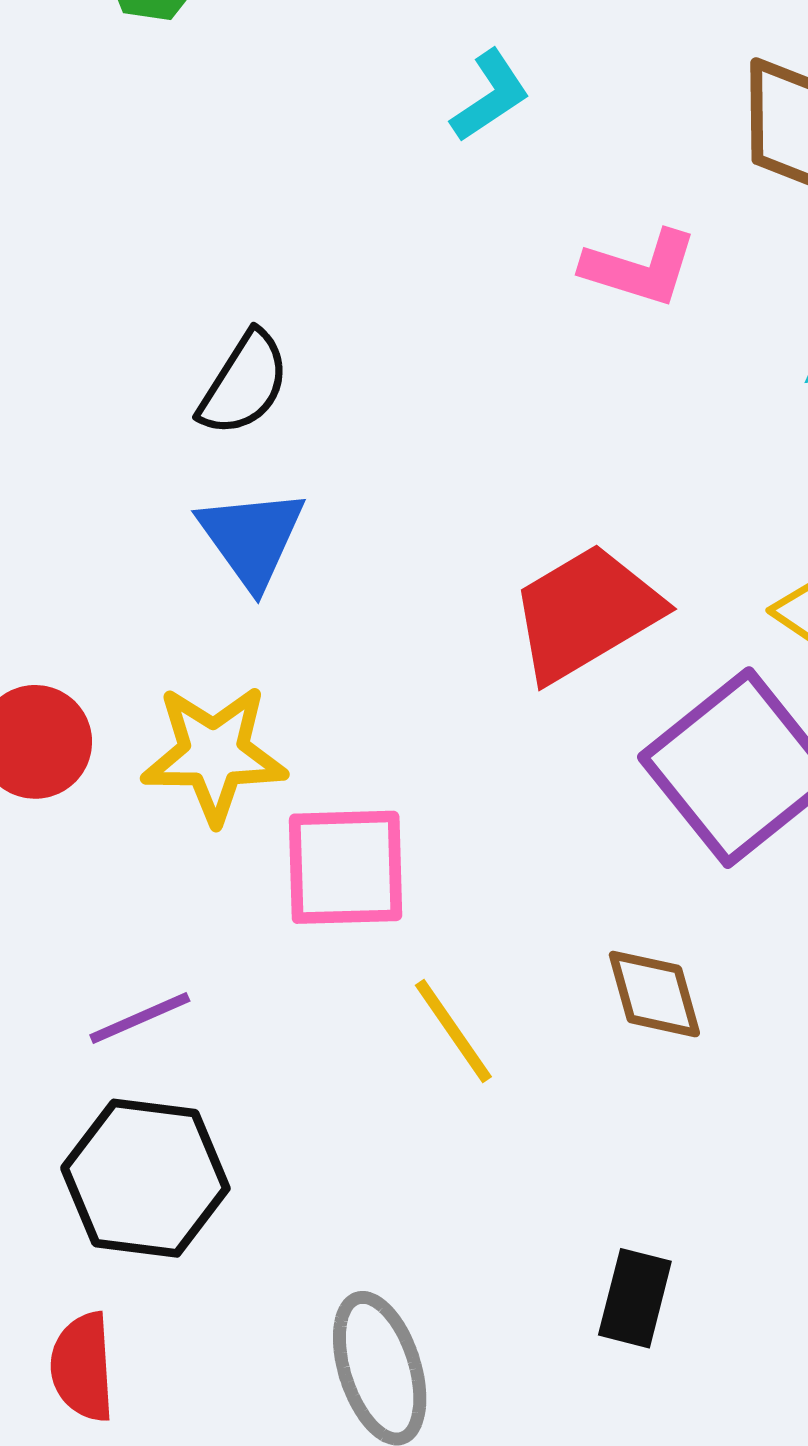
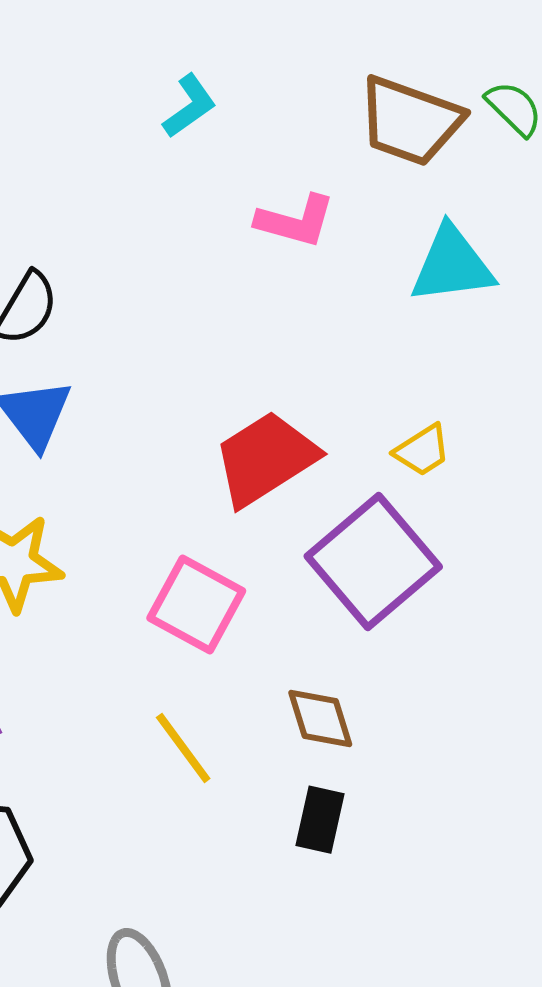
pink square: (346, 867) -> (196, 604), moved, turned 32
black rectangle: (635, 1298) -> (320, 820), moved

